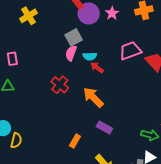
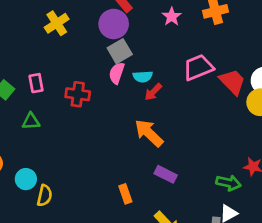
purple circle: (89, 13) -> (114, 24), moved
red arrow: (97, 68) -> (153, 92), turned -80
red cross: (60, 85) -> (78, 94), moved, turned -30
orange rectangle: (75, 141) -> (125, 194), turned -48

